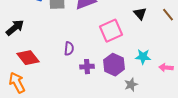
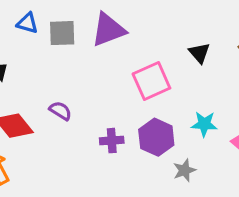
purple semicircle: (69, 49) -> (60, 111), moved, turned -64

